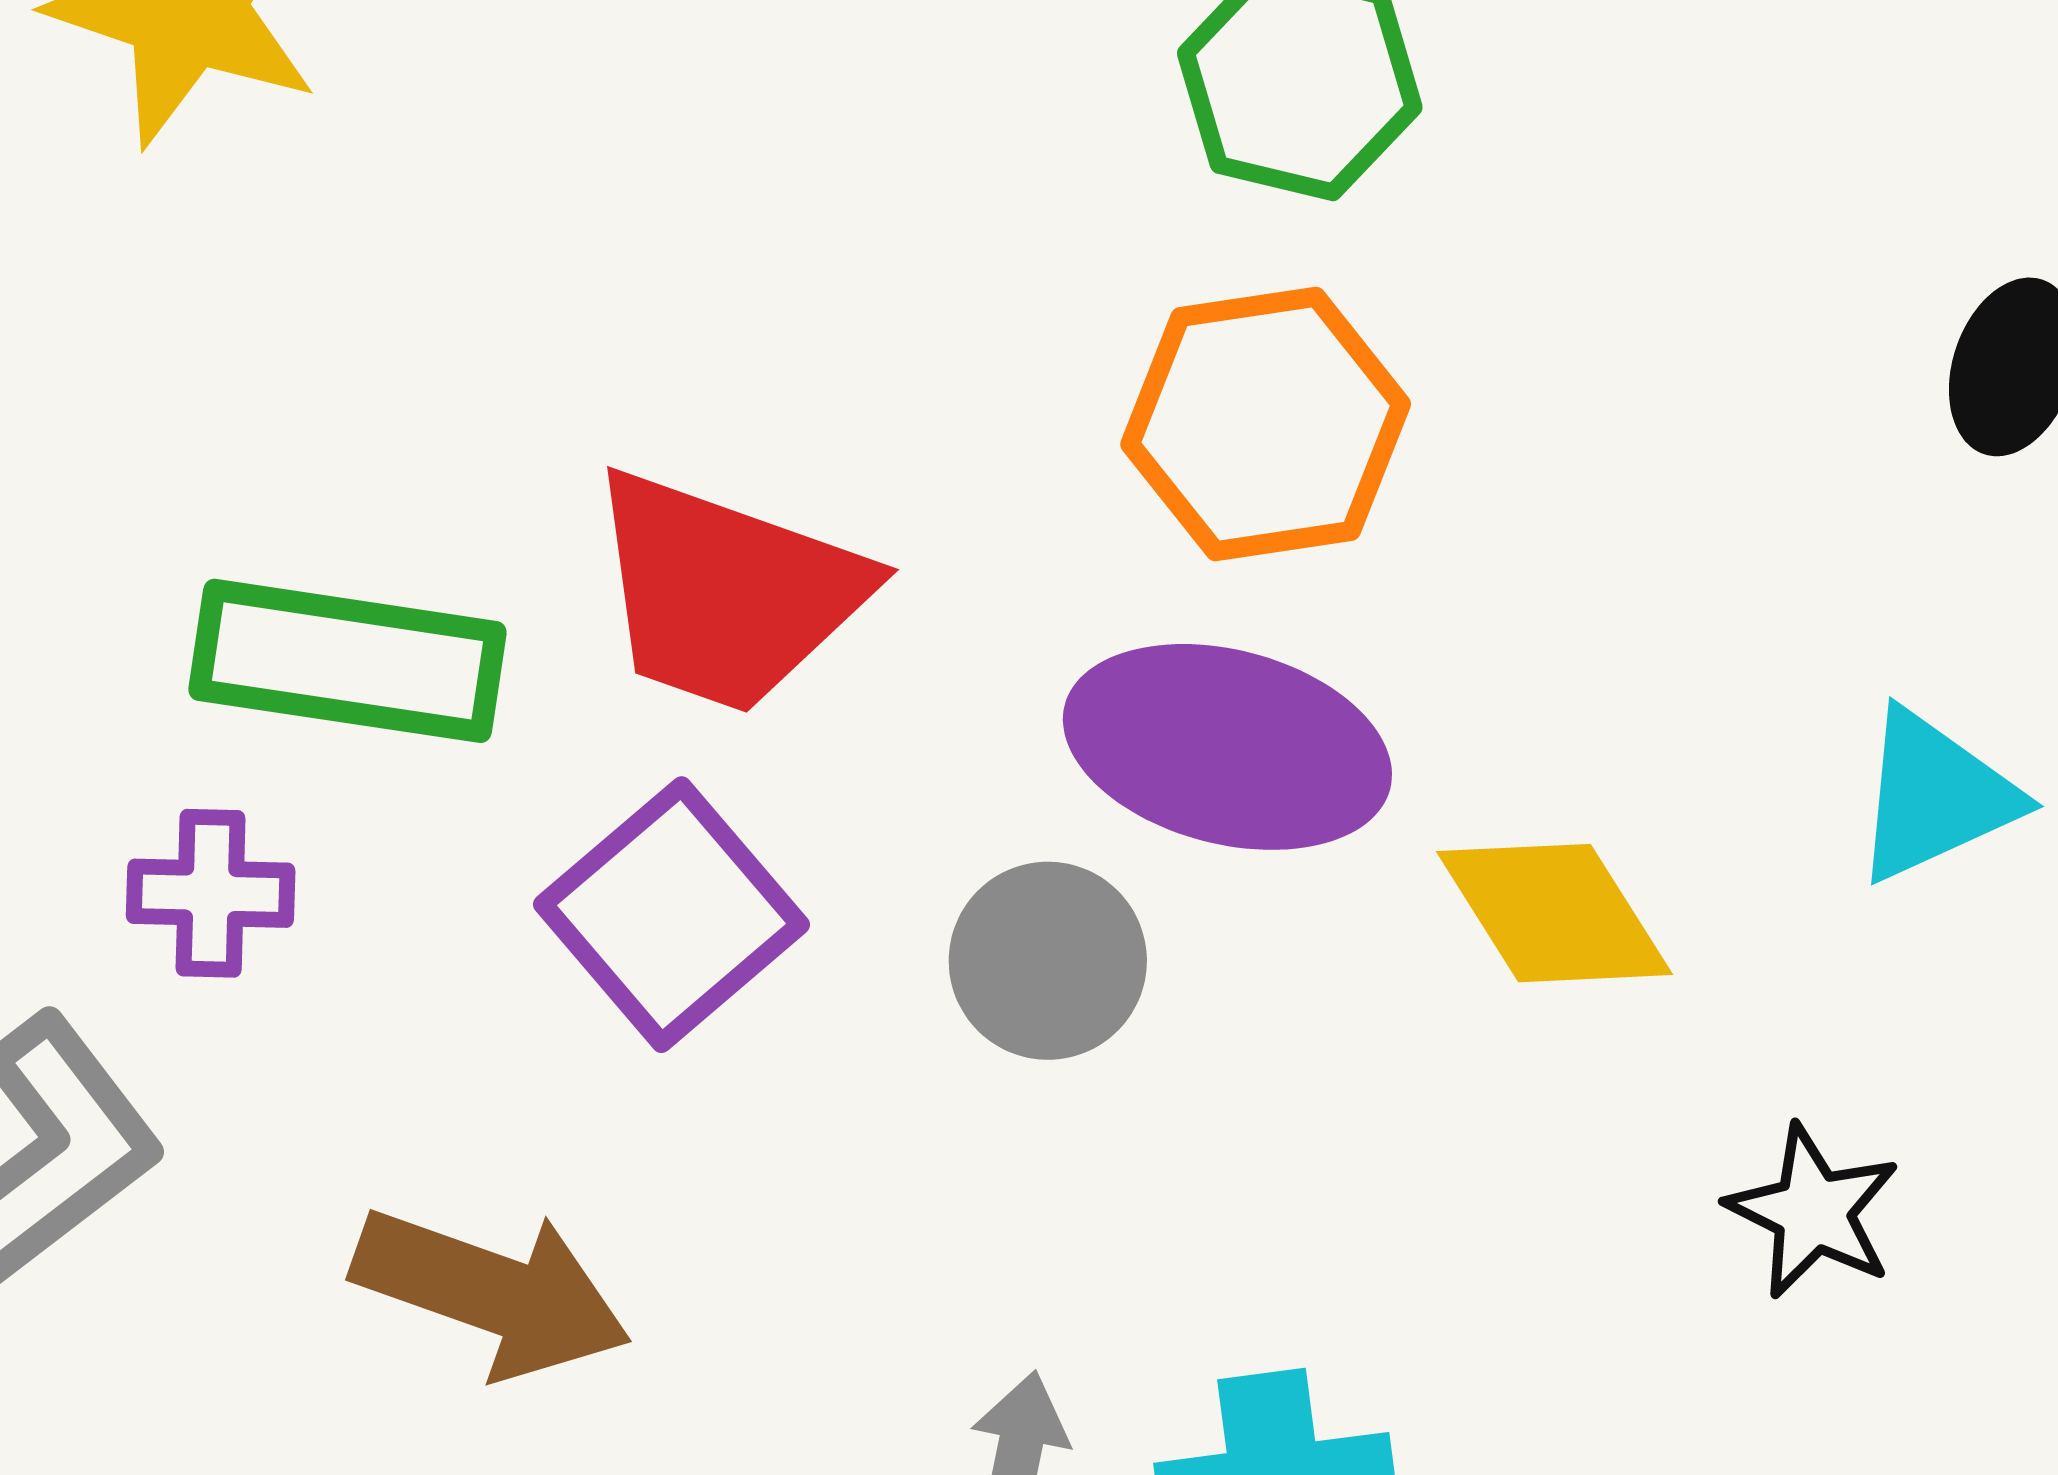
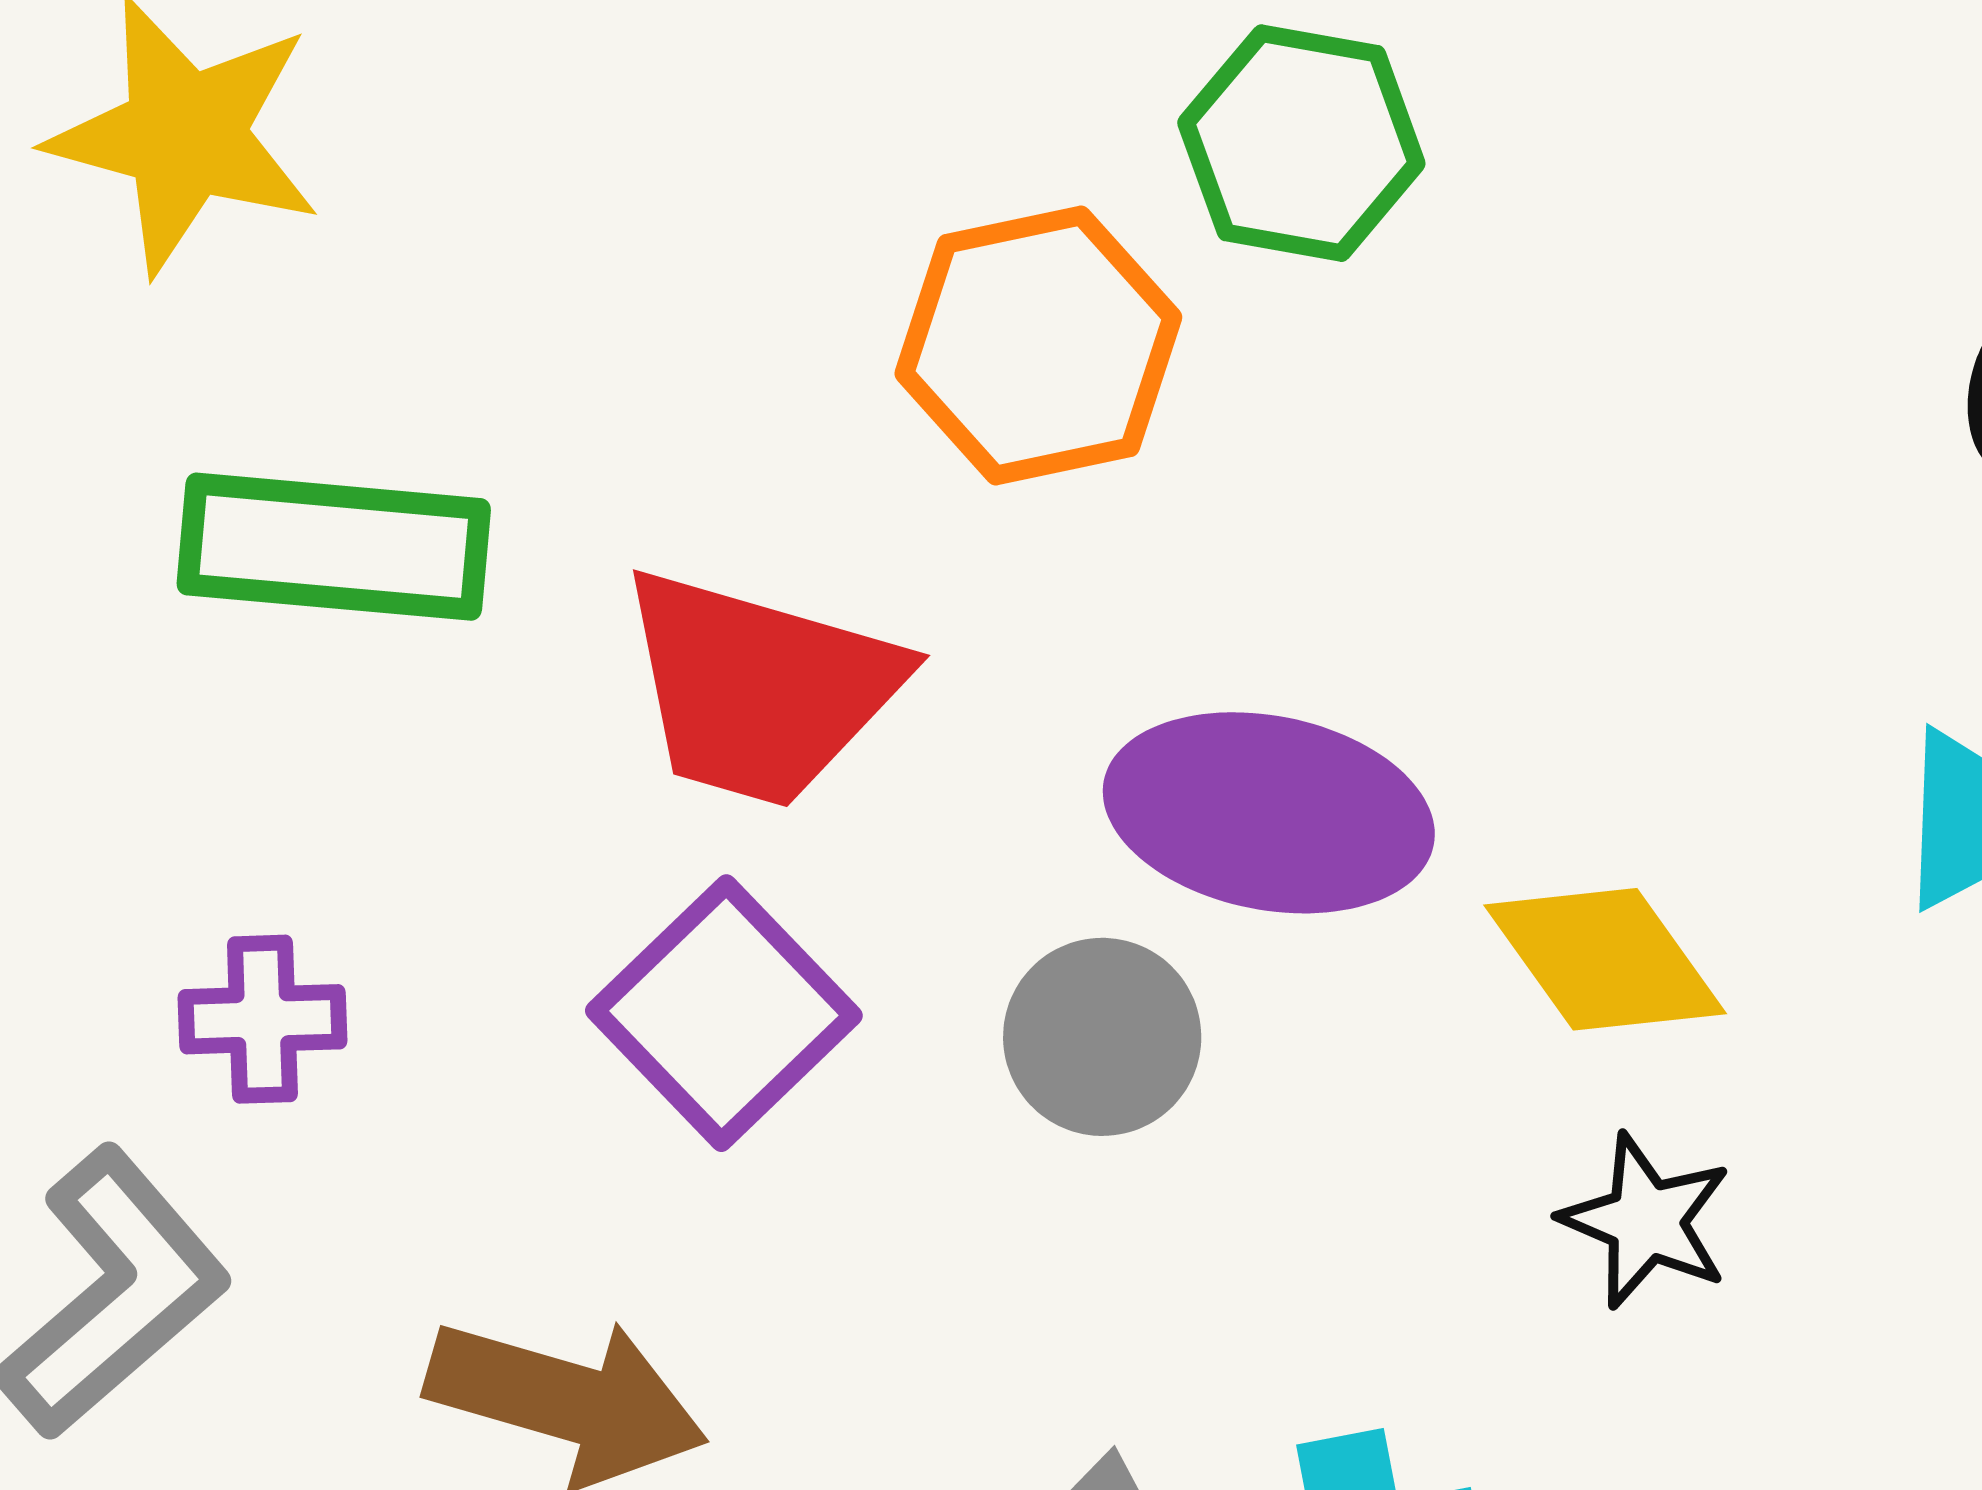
orange hexagon: (1266, 424) -> (1038, 345), moved
green rectangle: (347, 661) -> (334, 547), moved
black star: (1813, 1212) -> (1646, 1221), moved

